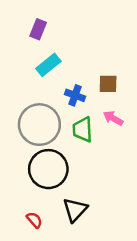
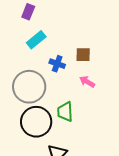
green trapezoid: (83, 130) -> (65, 112), moved

